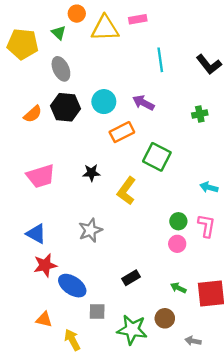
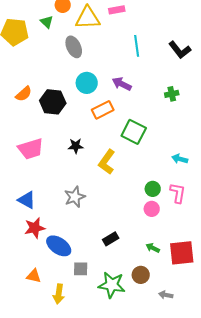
gray ellipse: (61, 69) -> (74, 47), moved
black hexagon: (65, 107) -> (53, 102), moved
yellow arrow: (72, 340) -> (59, 294), turned -144

